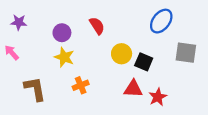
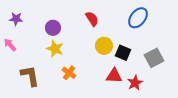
red semicircle: (97, 26) -> (92, 19), moved
gray square: (186, 53) -> (154, 58), moved, turned -36
orange cross: (81, 85) -> (69, 73), turned -32

